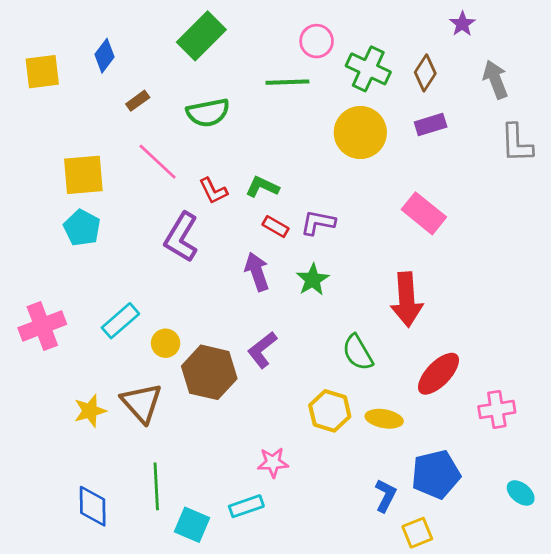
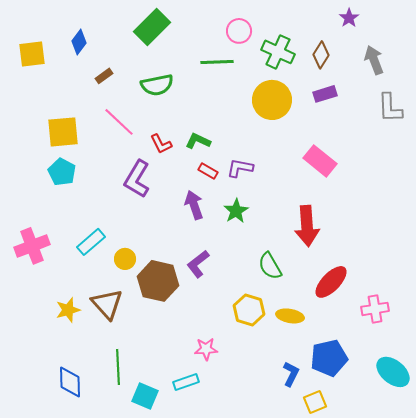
cyan ellipse: (521, 493) -> (393, 372), size x1.6

